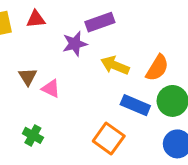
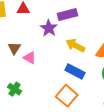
purple star: (75, 44) -> (49, 28), turned -30
blue rectangle: (135, 105) -> (75, 71), moved

